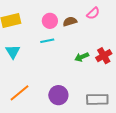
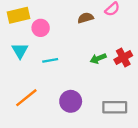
pink circle: (50, 21) -> (41, 28), moved
cyan line: (47, 41) -> (50, 60), moved

